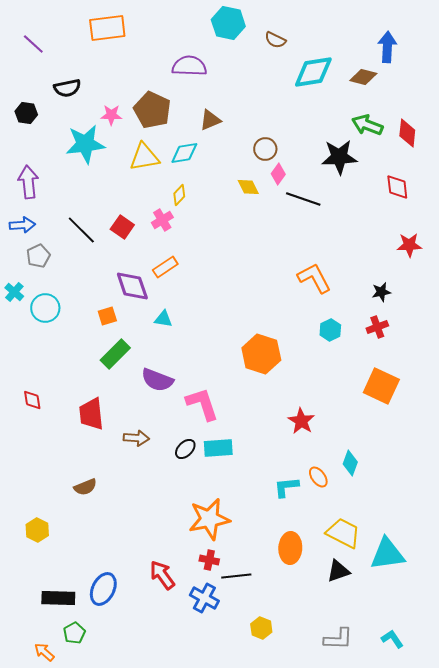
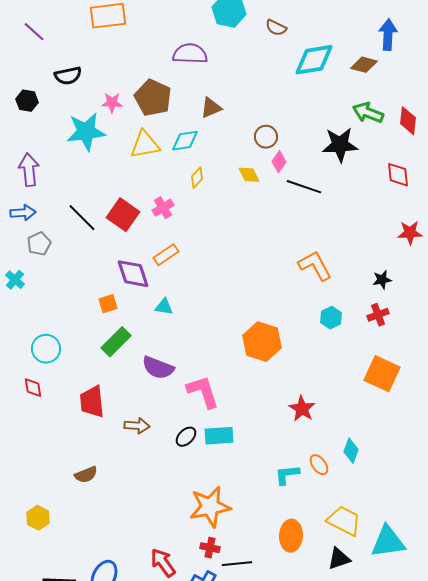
yellow diamond: (179, 195) -> (197, 178), moved
red square: (122, 227) -> (123, 215), size x1.4
cyan circle: (45, 308) -> (46, 349), moved

